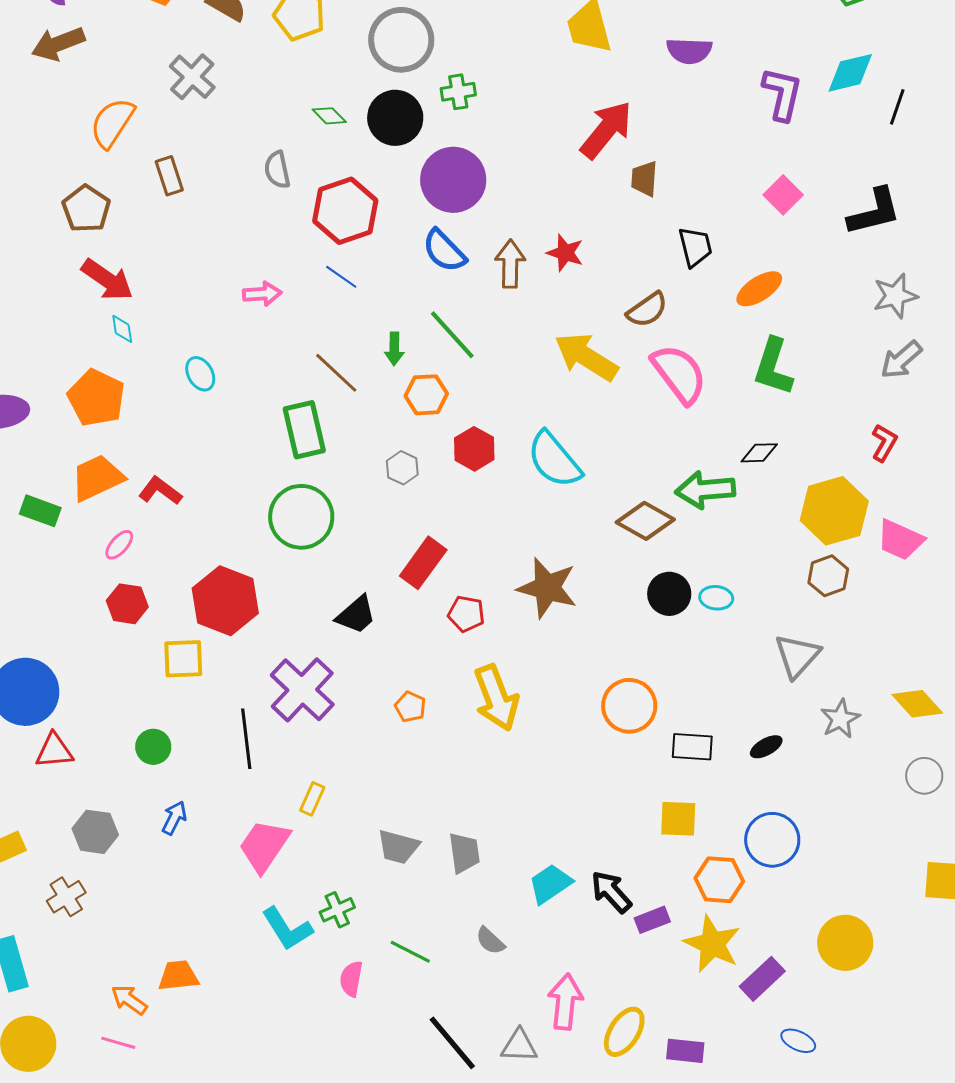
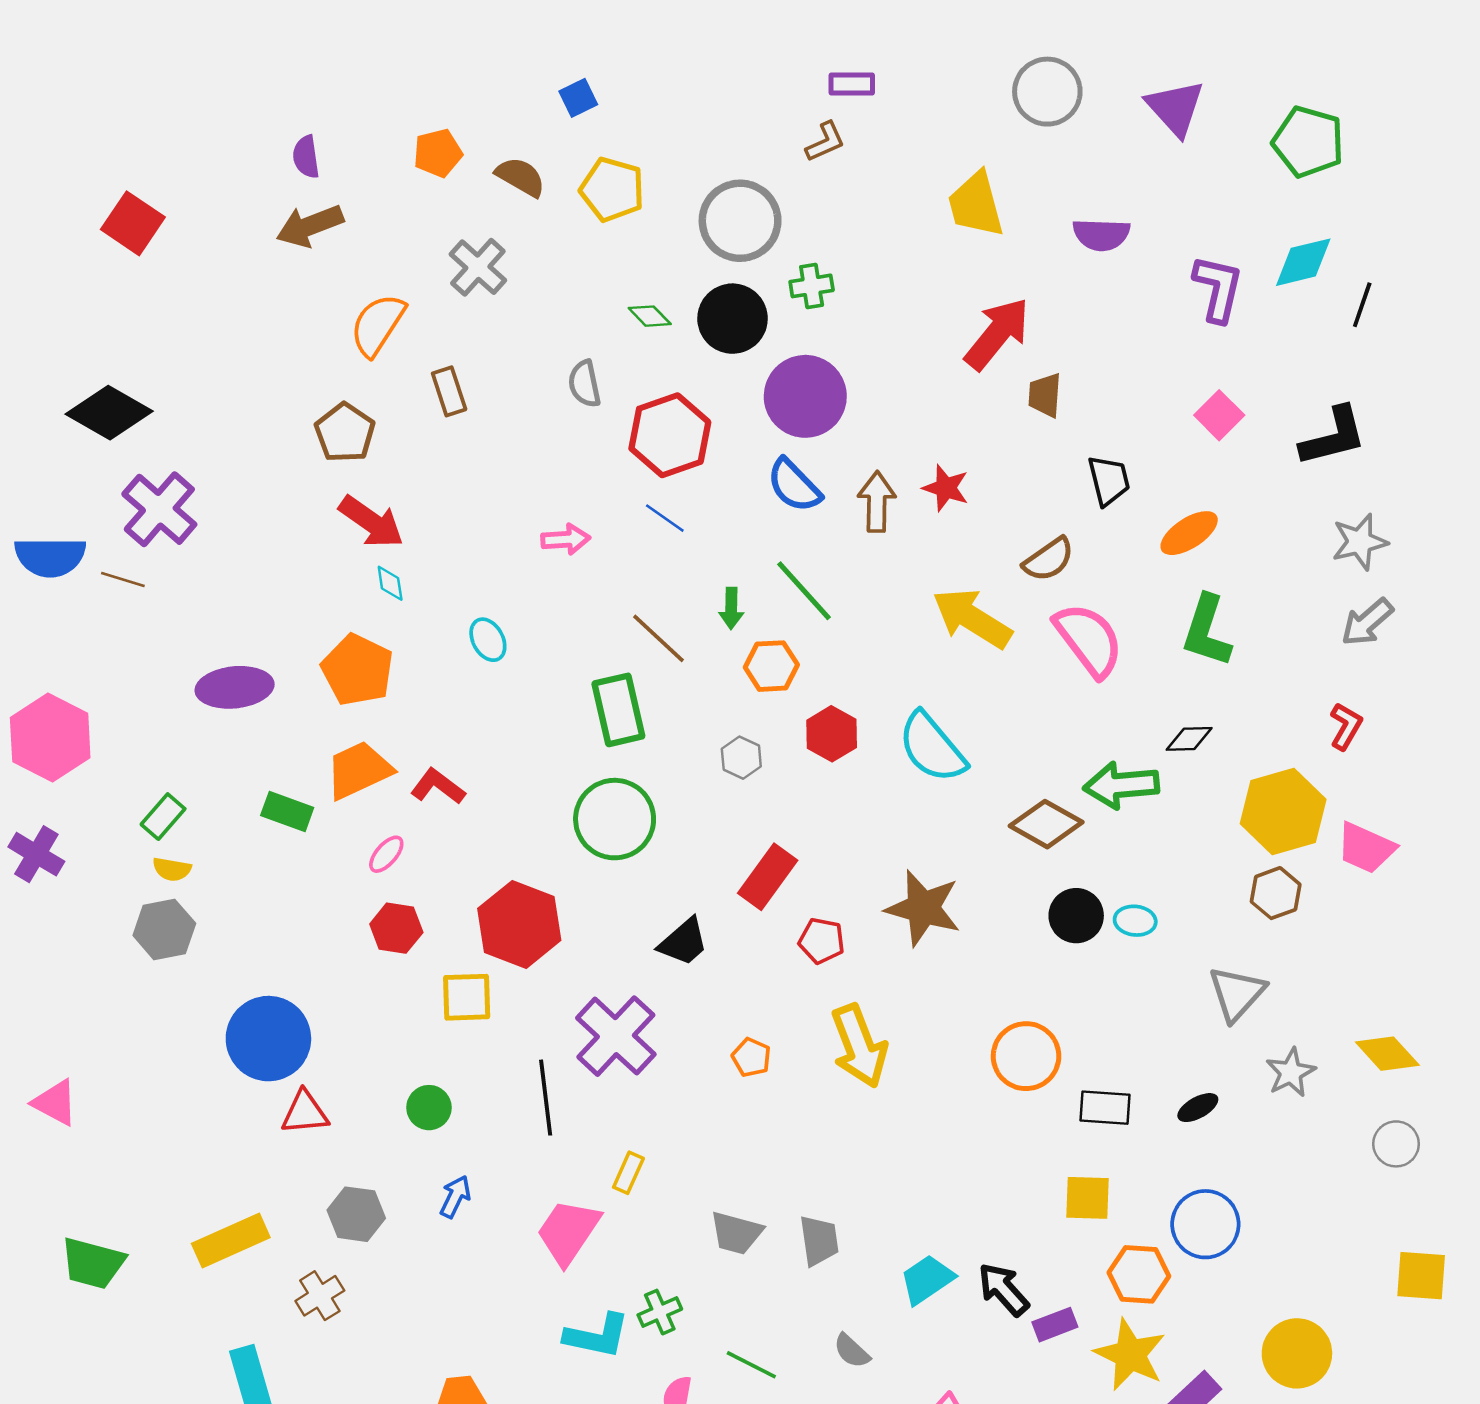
cyan L-shape: (287, 929) -> (597, 1336), turned -46

